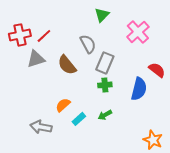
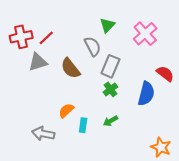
green triangle: (102, 15) -> (107, 25), moved
green cross: (105, 85) -> (110, 89), turned -32
cyan rectangle: (79, 119) -> (83, 125), turned -40

